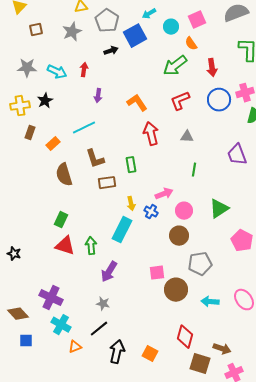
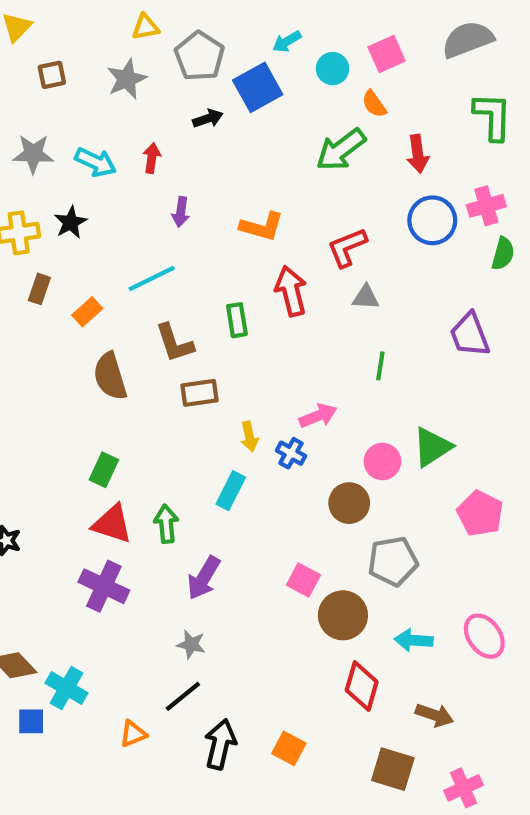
red L-shape: (180, 101) -> (347, 247), moved
orange L-shape: (137, 103) -> (262, 227), turned 140
green rectangle: (131, 165) -> (237, 320), moved
pink circle: (184, 211) -> (382, 461), moved
cyan rectangle: (122, 230) -> (231, 491), size x0.7
pink square: (157, 273) -> (303, 580), turned 35
purple cross: (51, 298) -> (104, 586), moved
cyan cross: (61, 325) -> (66, 688), moved
red diamond: (185, 337) -> (362, 686), moved
brown arrow: (222, 349) -> (434, 715), moved

